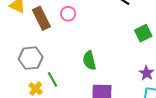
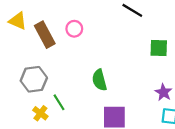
green square: (143, 33) -> (159, 48), turned 30

